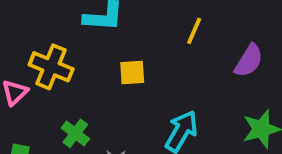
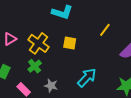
yellow cross: (51, 67) -> (39, 43), moved

